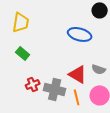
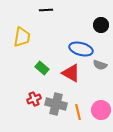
green rectangle: (23, 53) -> (42, 68), moved
gray semicircle: (99, 69) -> (100, 65), moved
red triangle: (78, 74) -> (71, 73), moved

